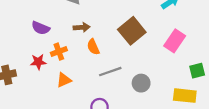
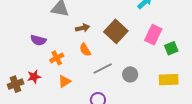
brown arrow: (82, 27) -> (83, 28), moved
red star: (38, 62) -> (34, 77), moved
green square: (197, 71) -> (171, 48), moved

